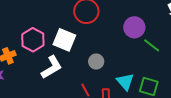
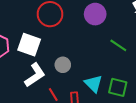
purple circle: (134, 27) -> (95, 14), moved
white L-shape: (52, 67) -> (35, 75), moved

